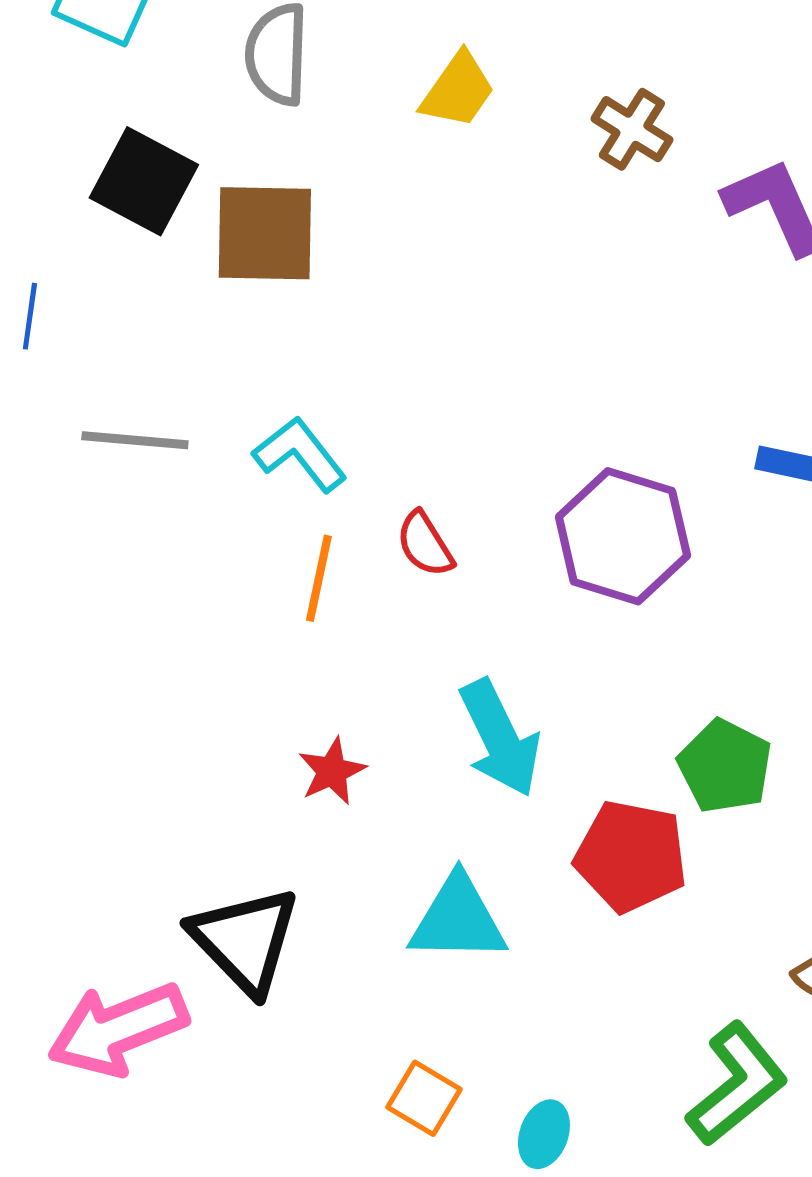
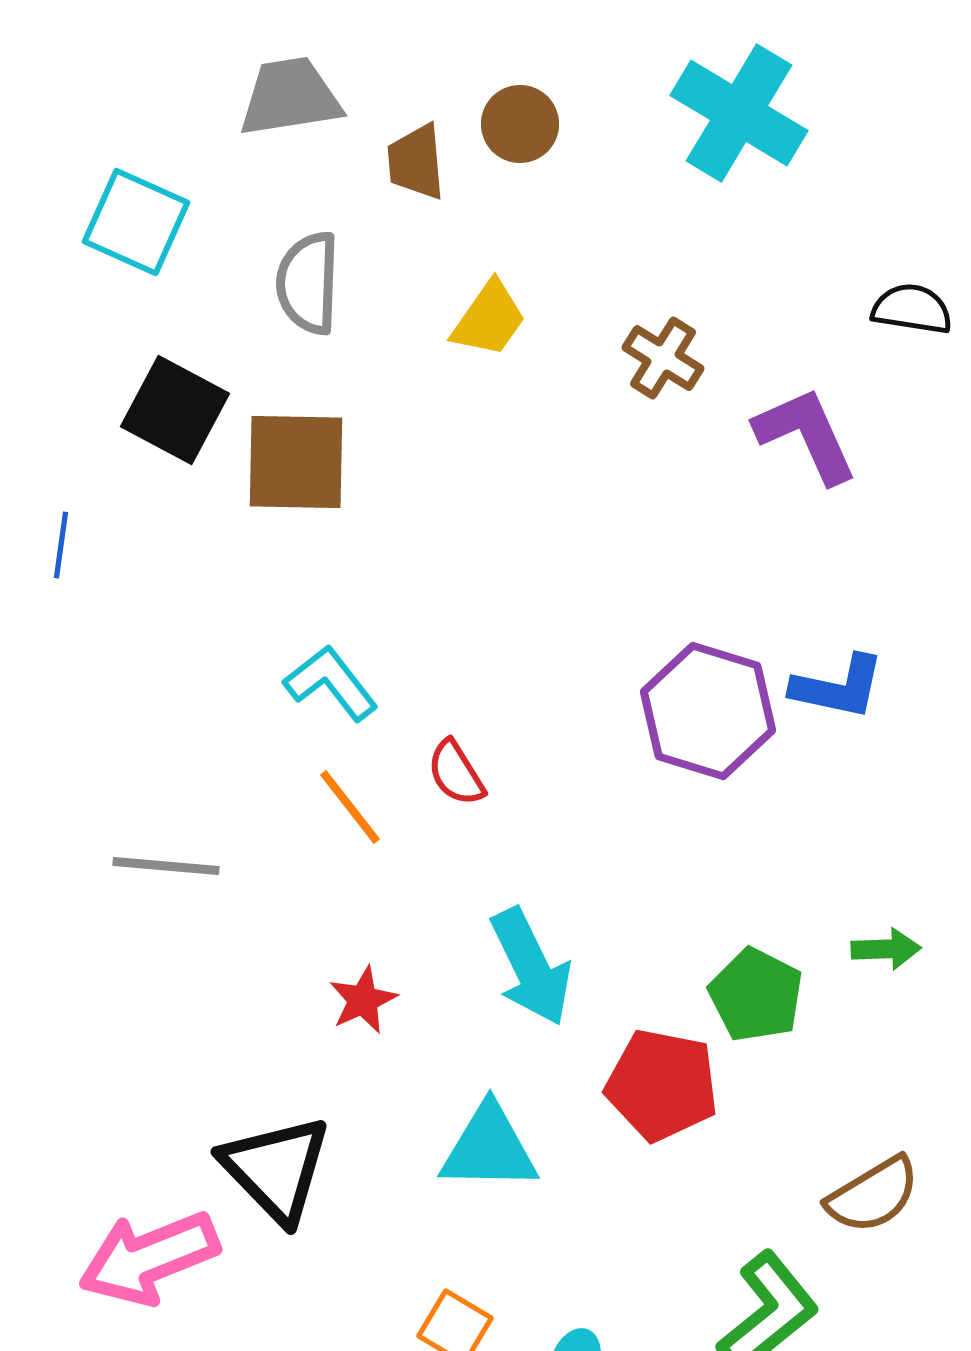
gray line: (135, 440) -> (166, 866), moved
purple hexagon: (623, 536) -> (708, 711), moved
orange line: (319, 578) -> (350, 807), turned -50

